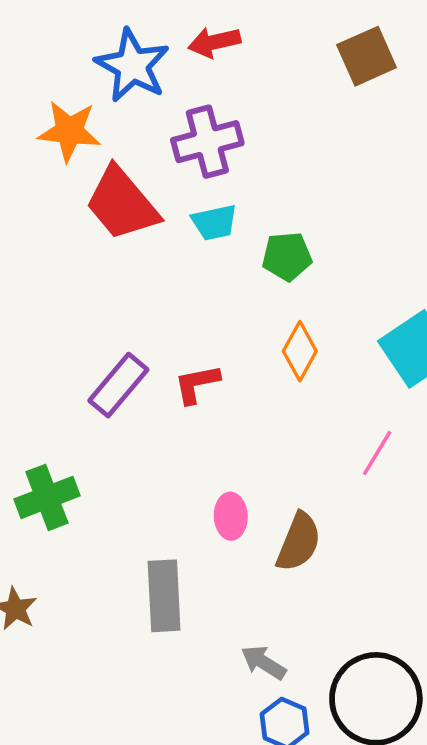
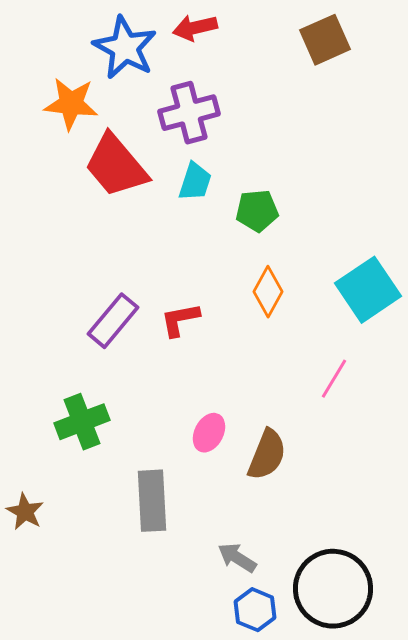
cyan trapezoid: (214, 222) -> (195, 182), turned -60
green cross: (47, 497) -> (82, 422), moved
pink ellipse: (231, 516) -> (209, 433), turned 30

